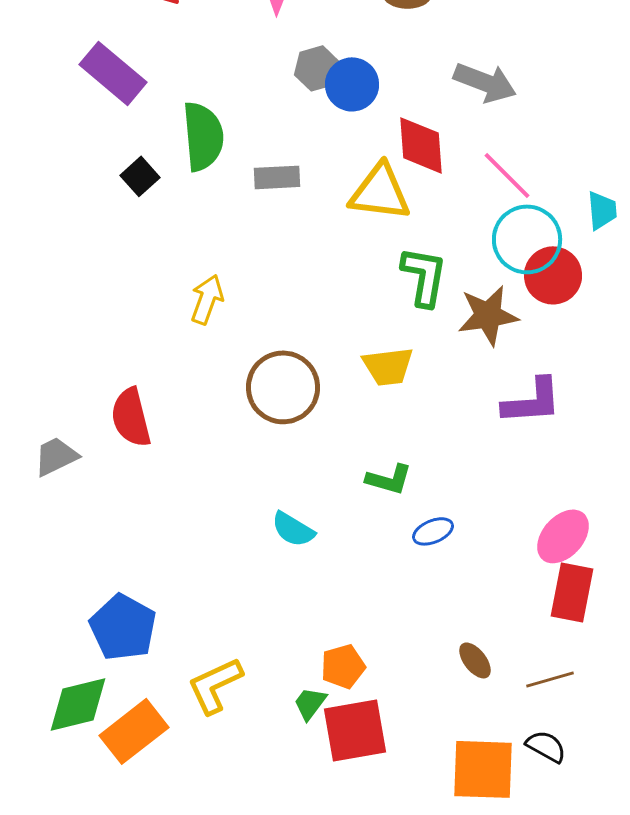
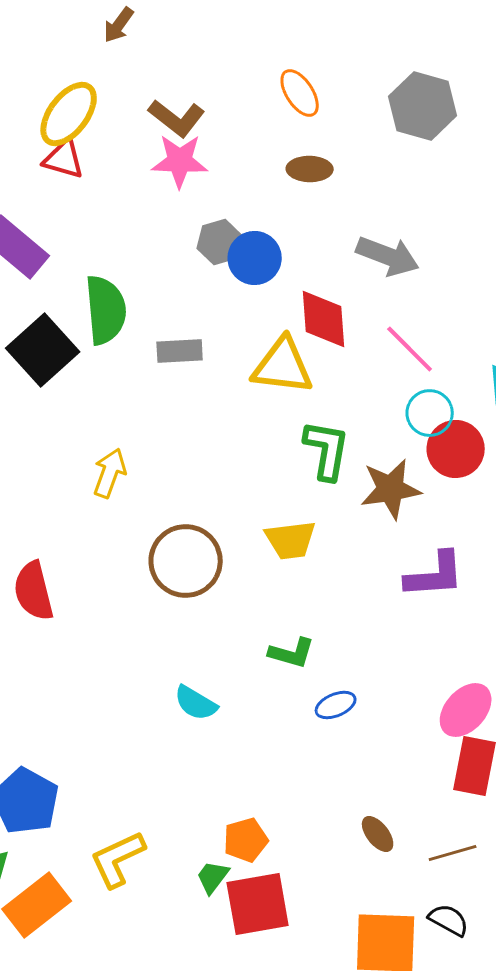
black square: (140, 176) -> (43, 350), size x1.8
cyan circle: (527, 239) -> (430, 413), size x0.7

